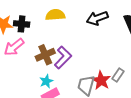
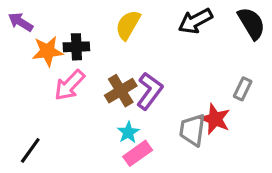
yellow semicircle: (55, 15) -> (128, 25), turned -48
gray rectangle: (118, 75) -> (243, 89), moved

